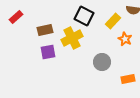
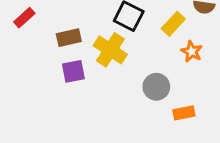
yellow cross: (72, 38) -> (110, 50), turned -30
orange rectangle: (128, 79) -> (184, 113), moved

